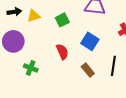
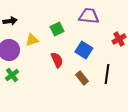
yellow triangle: (34, 16) -> (32, 40), moved
green cross: (31, 68) -> (12, 75), moved, turned 32

